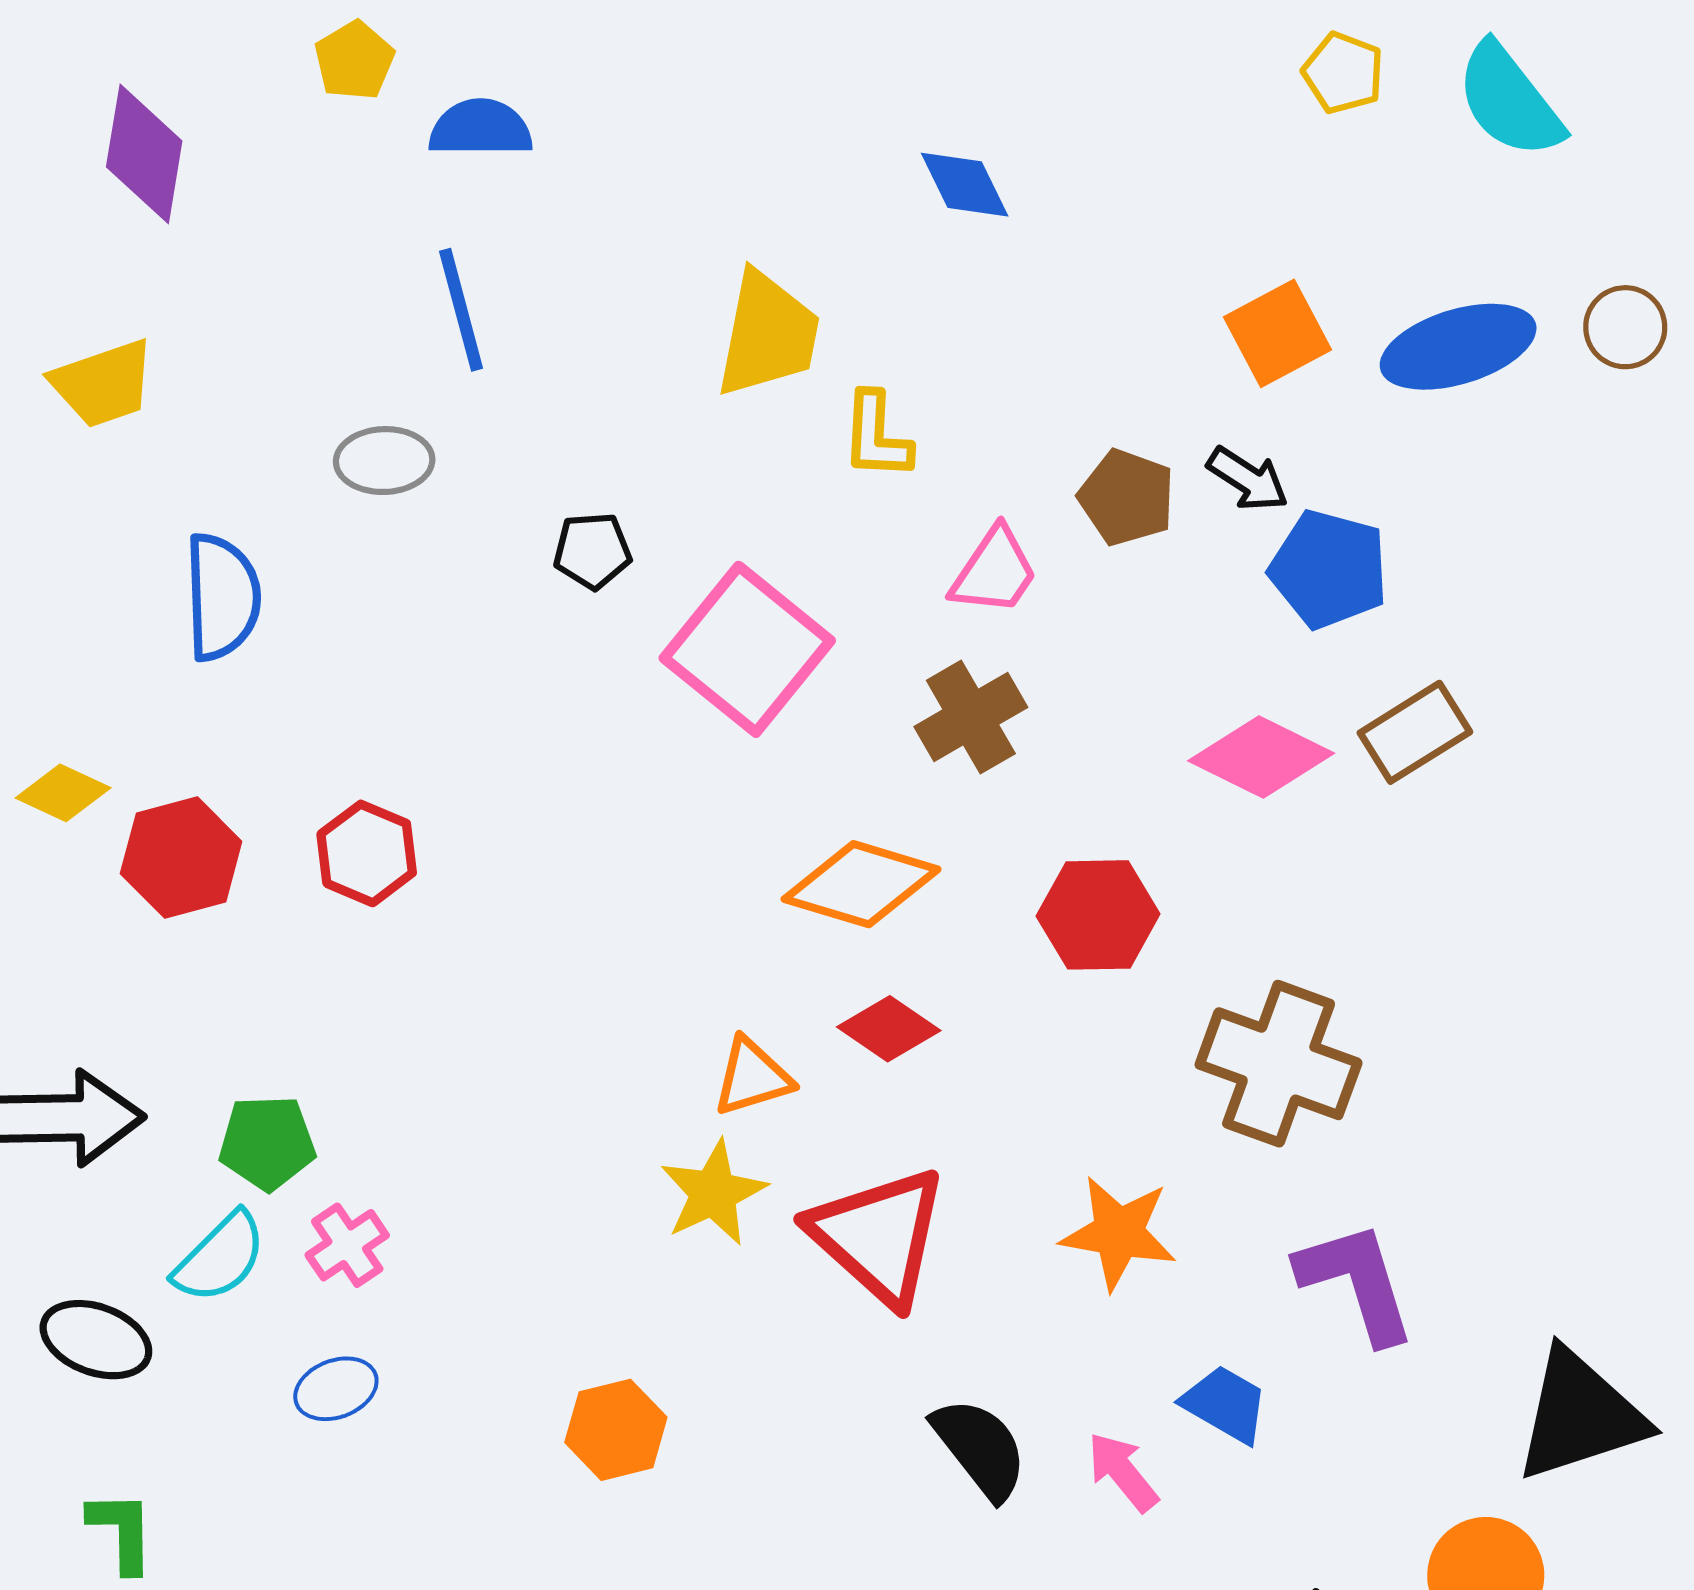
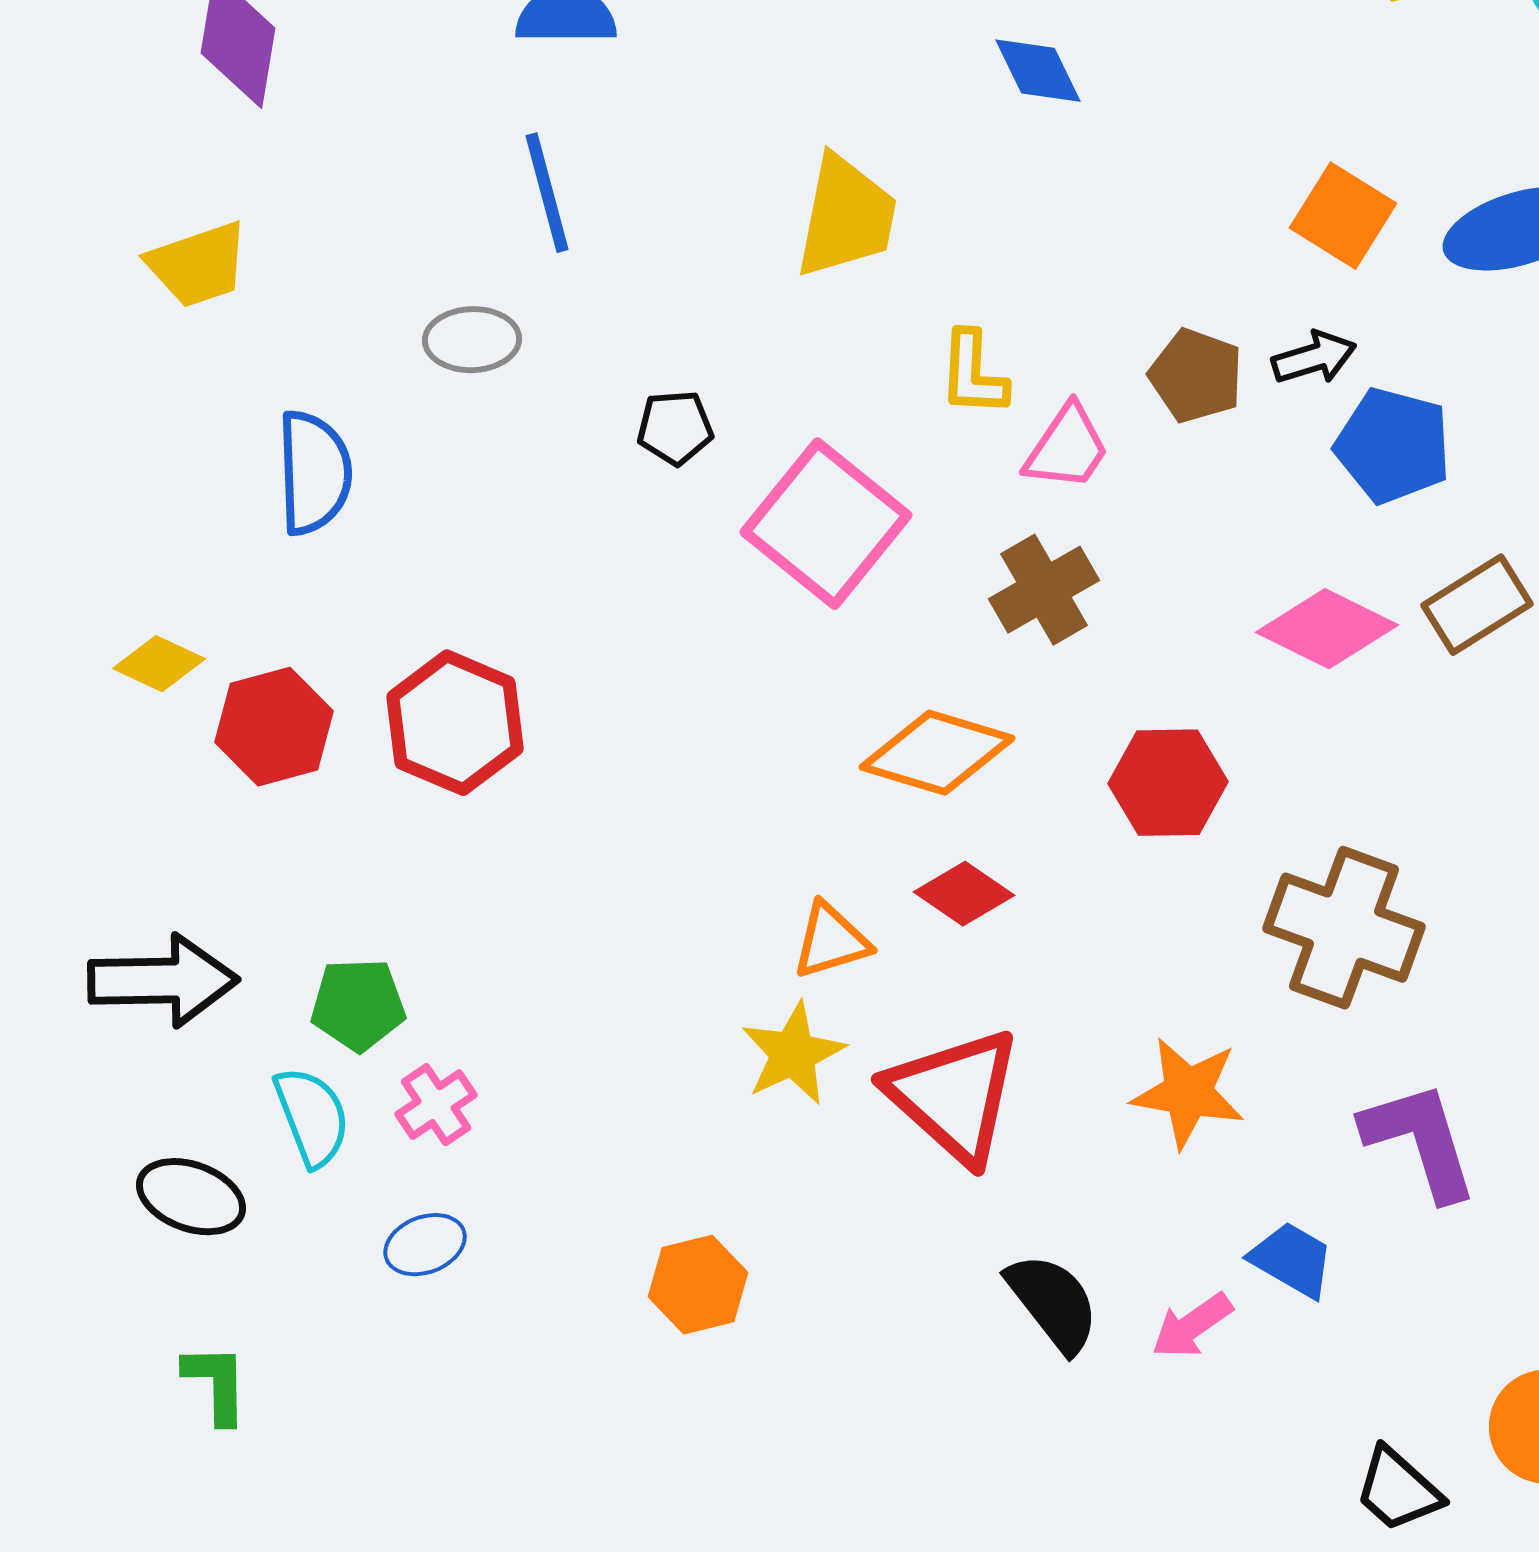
orange square: (1278, 333) -> (1343, 216), turned -30
yellow L-shape: (876, 436) -> (973, 374), moved
black arrow: (1248, 479) -> (1314, 358), turned -50
red hexagon: (367, 853) -> (455, 723), size x1.4
cyan semicircle: (220, 1258) -> (312, 1117), turned -66
pink arrow: (1123, 1472) -> (1192, 1326), turned -86

